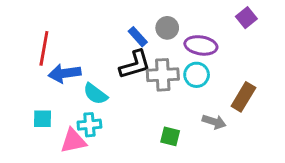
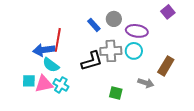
red line: (44, 48) -> (58, 40), moved
black L-shape: (135, 65) -> (92, 61), moved
cyan semicircle: (95, 94) -> (51, 65), moved
cyan cross: (89, 125) -> (61, 85), turned 35
pink triangle: (73, 141) -> (44, 84), moved

